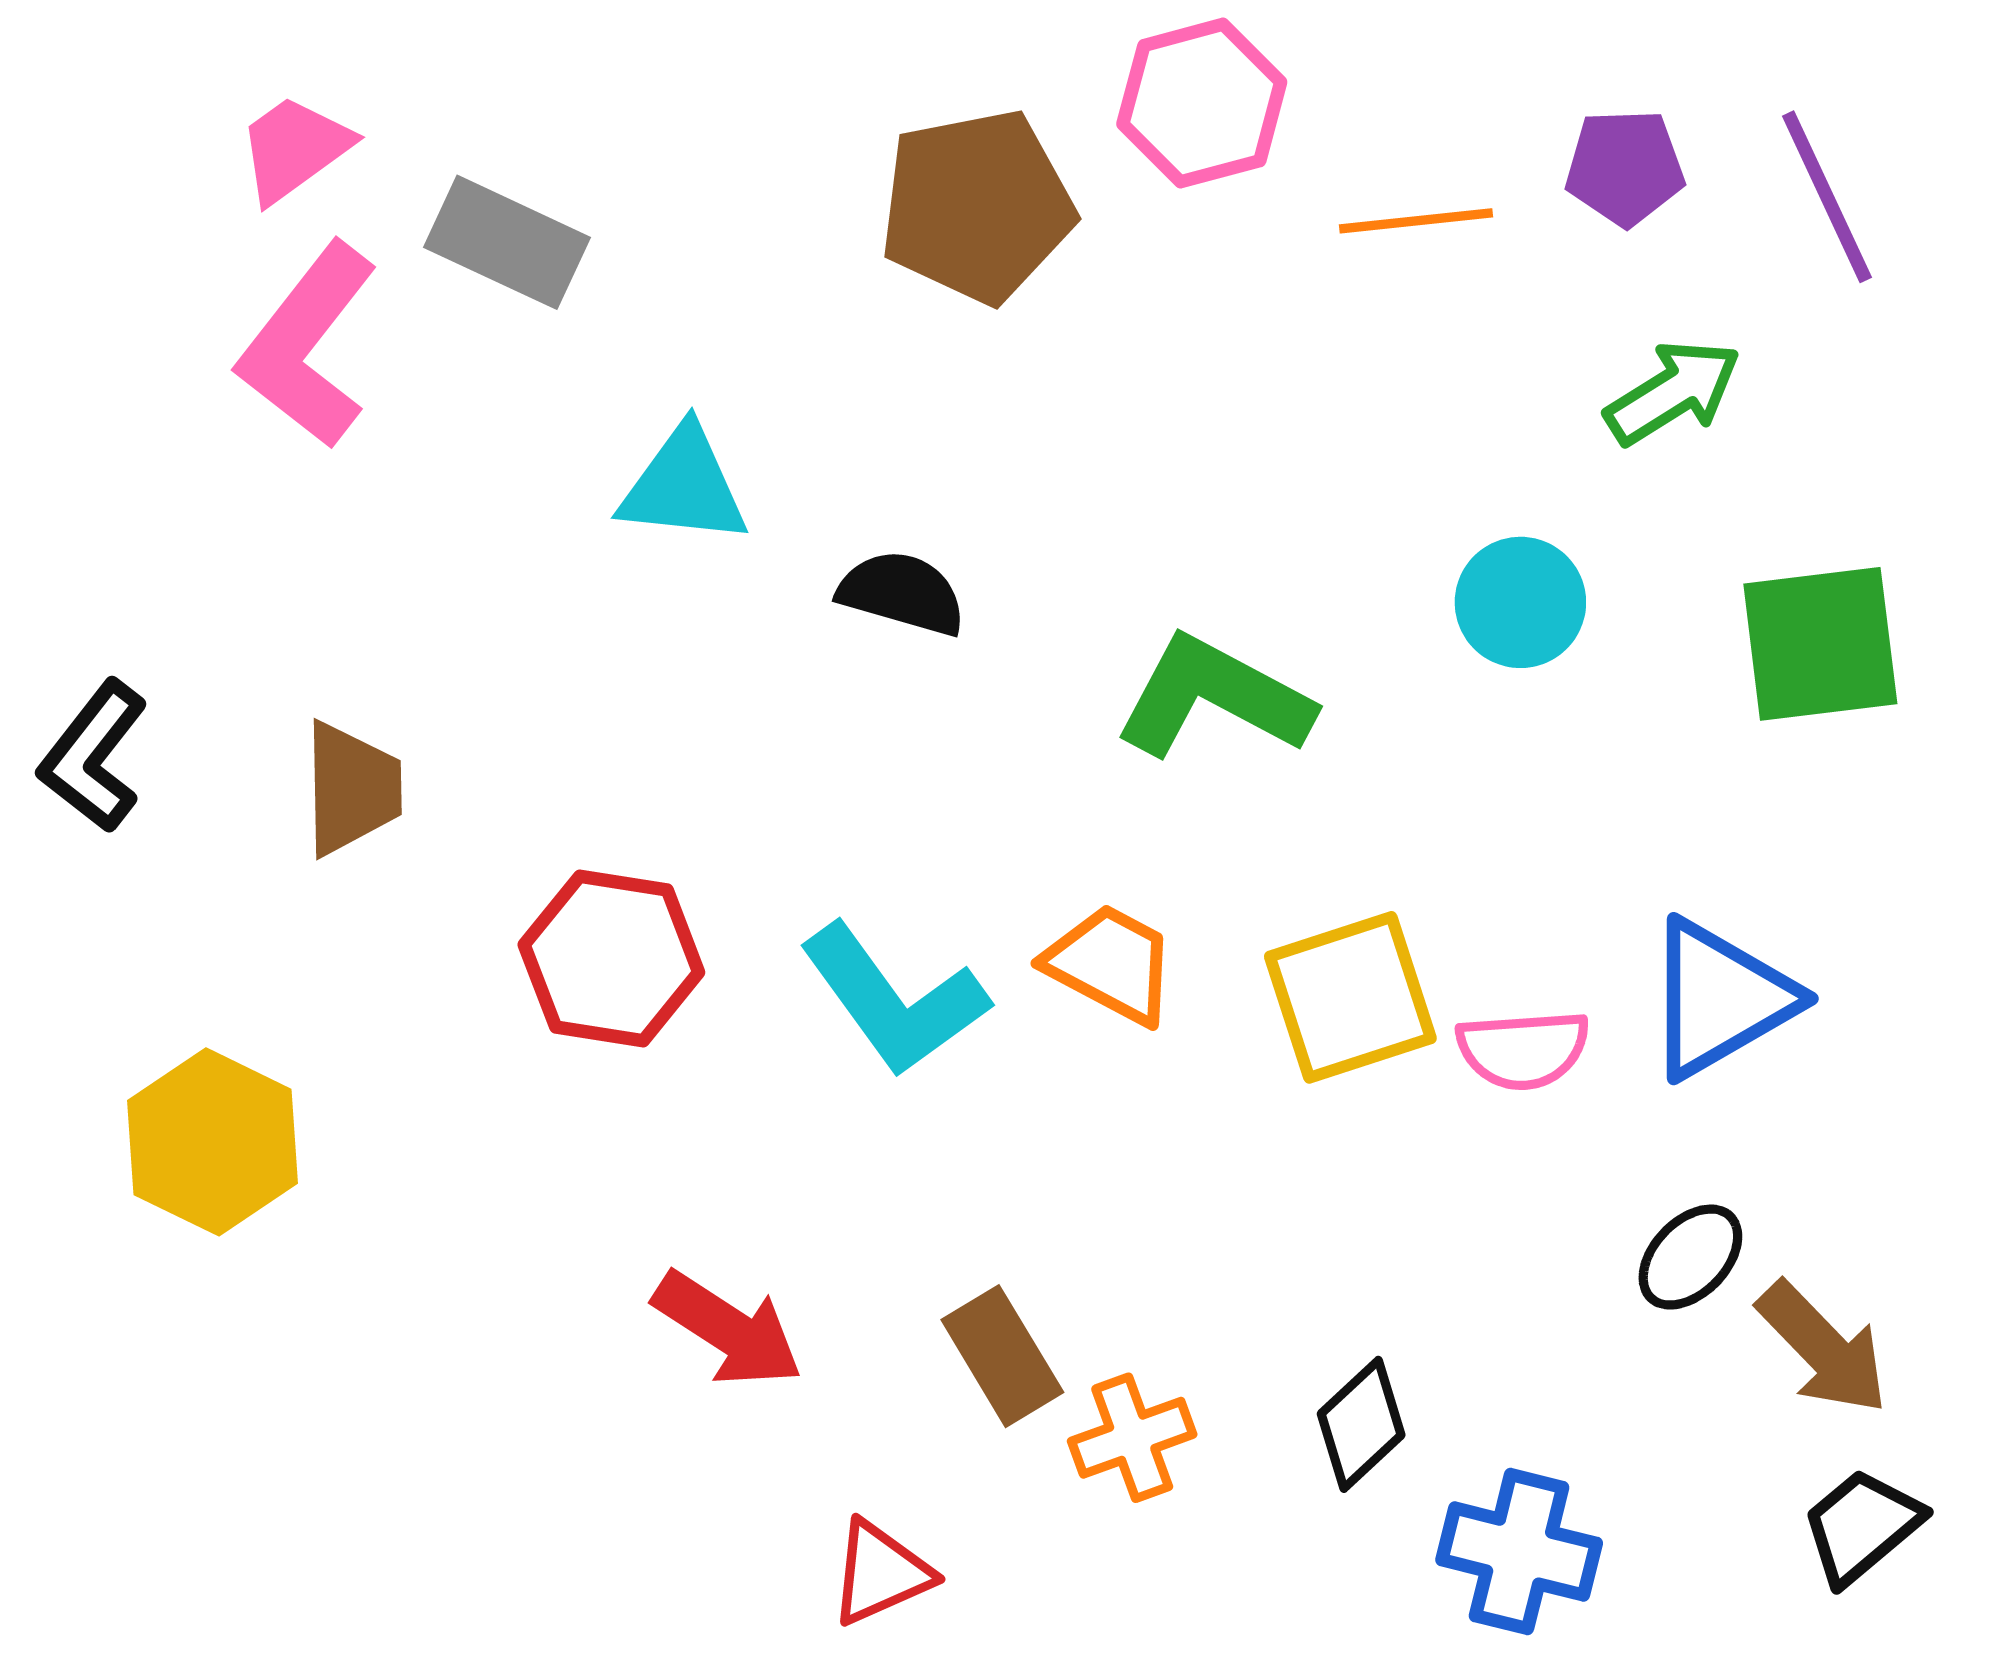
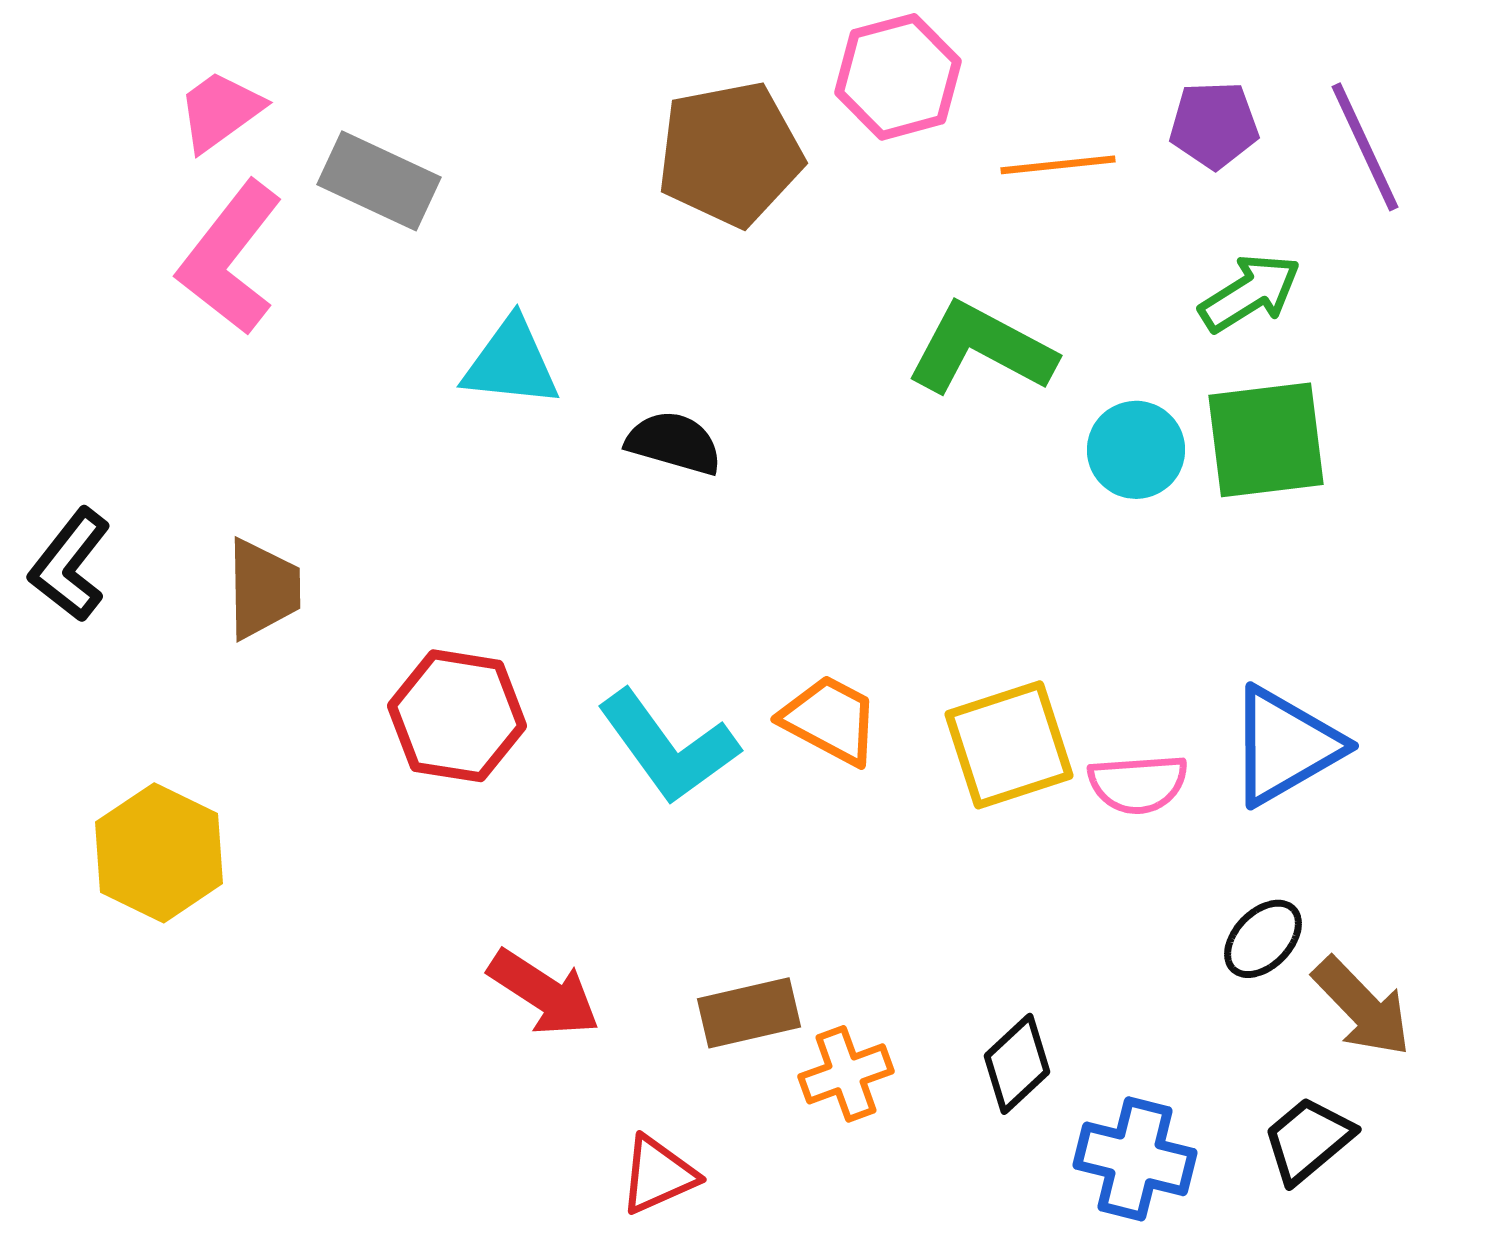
green square: (1820, 644) -> (1266, 440), moved
green L-shape: (1214, 697) -> (981, 349), moved
brown rectangle: (1002, 1356) -> (749, 1013), turned -72
black trapezoid: (1862, 1526) -> (1308, 1140), moved

